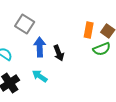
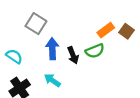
orange rectangle: (89, 30) -> (106, 30), turned 42
green semicircle: (102, 49) -> (95, 51), moved

